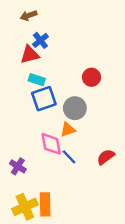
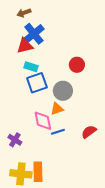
blue cross: (40, 40) -> (34, 34), size x1.5
blue line: (69, 157) -> (58, 132), turned -64
yellow cross: (25, 207) -> (21, 174), turned 30

